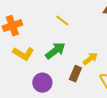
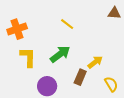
yellow L-shape: (23, 54) -> (28, 57), turned -120

